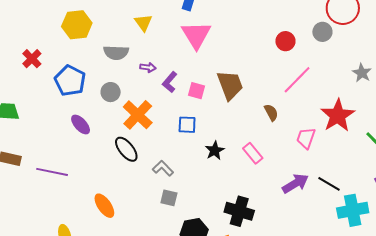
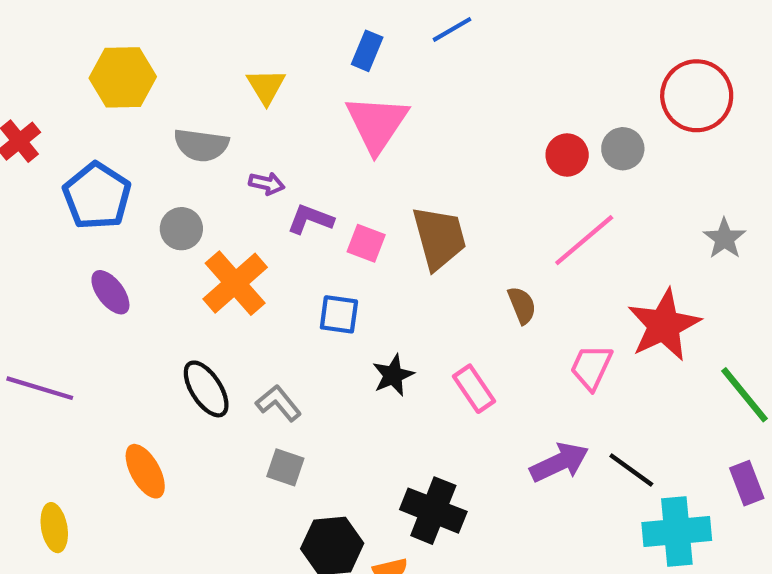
gray circle: (322, 32) -> (623, 149), moved
purple L-shape: (170, 82) -> (310, 219), turned 65
black ellipse: (126, 149) -> (206, 389), moved

